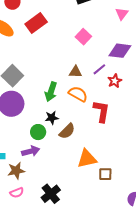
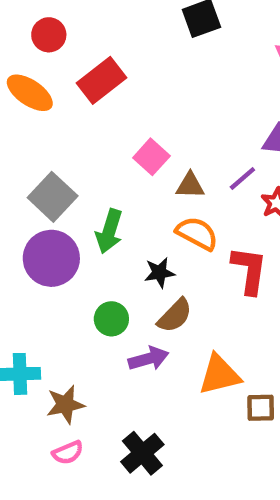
pink square: (83, 37) -> (151, 157), moved
green arrow: (51, 92) -> (109, 231), moved
black star: (52, 118) -> (159, 273), moved
purple arrow: (31, 151) -> (149, 359), moved

